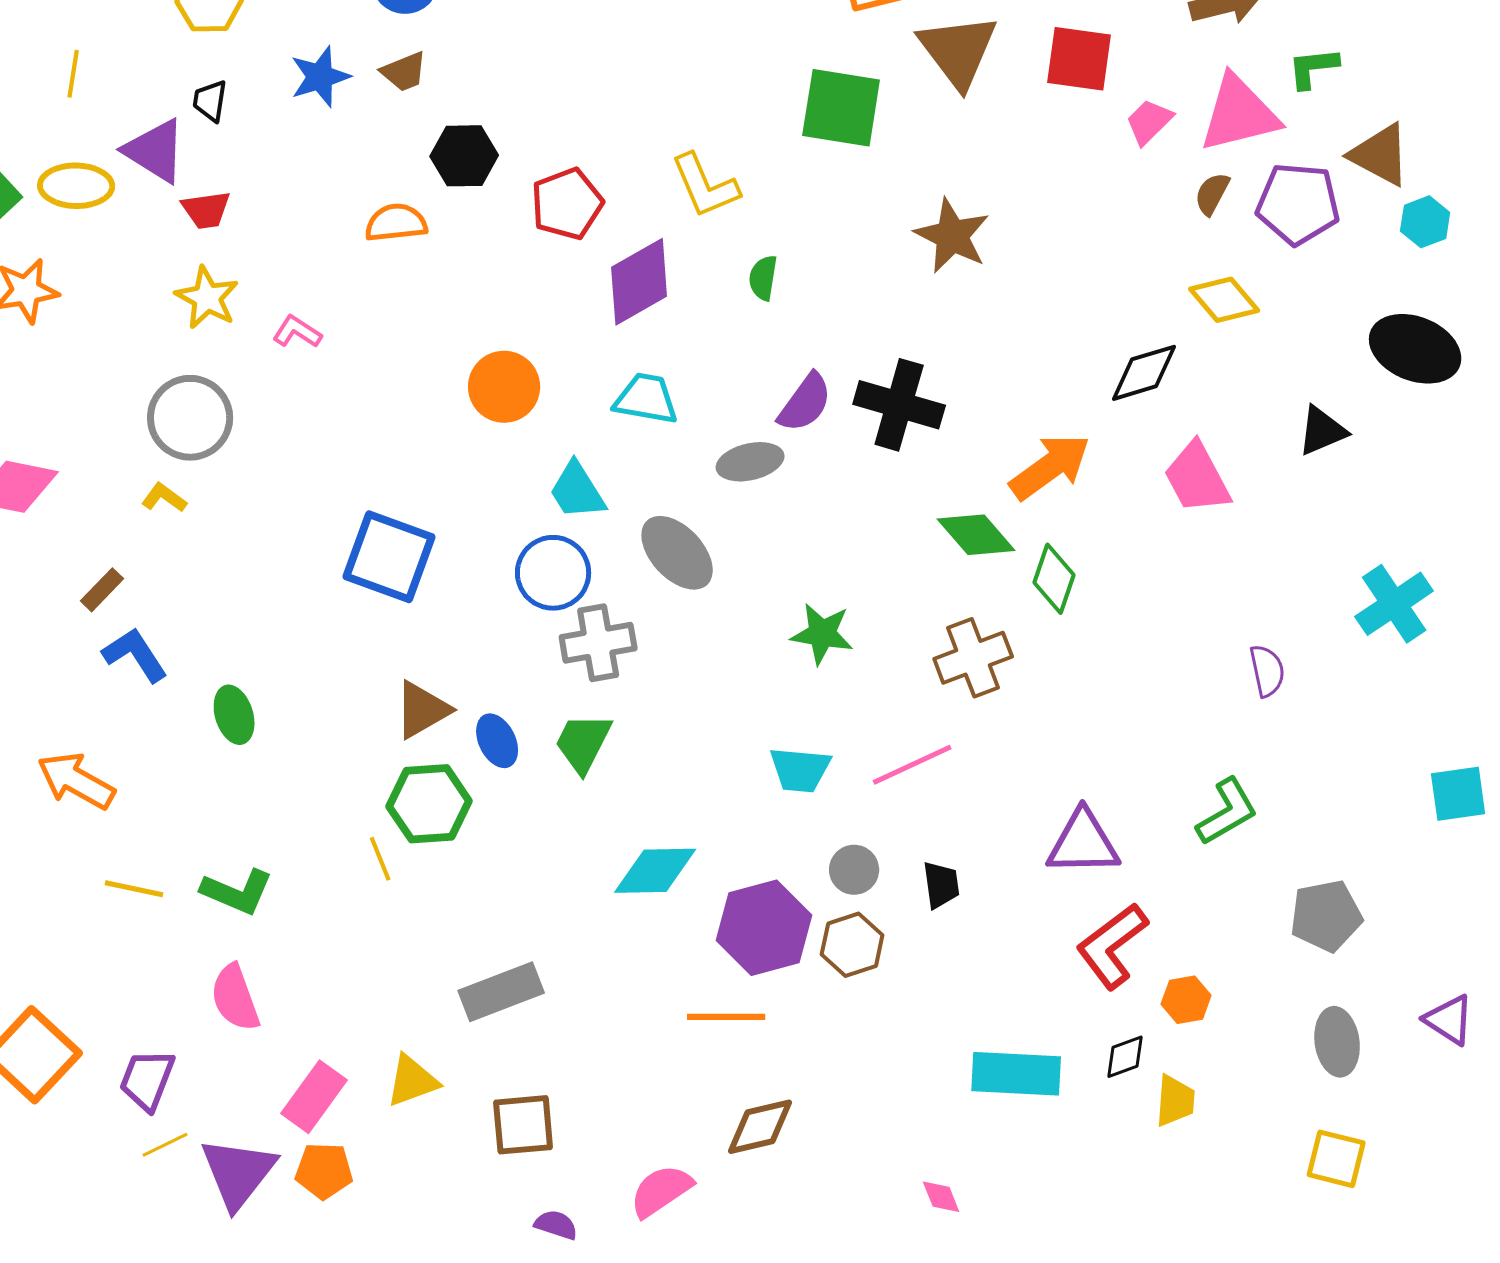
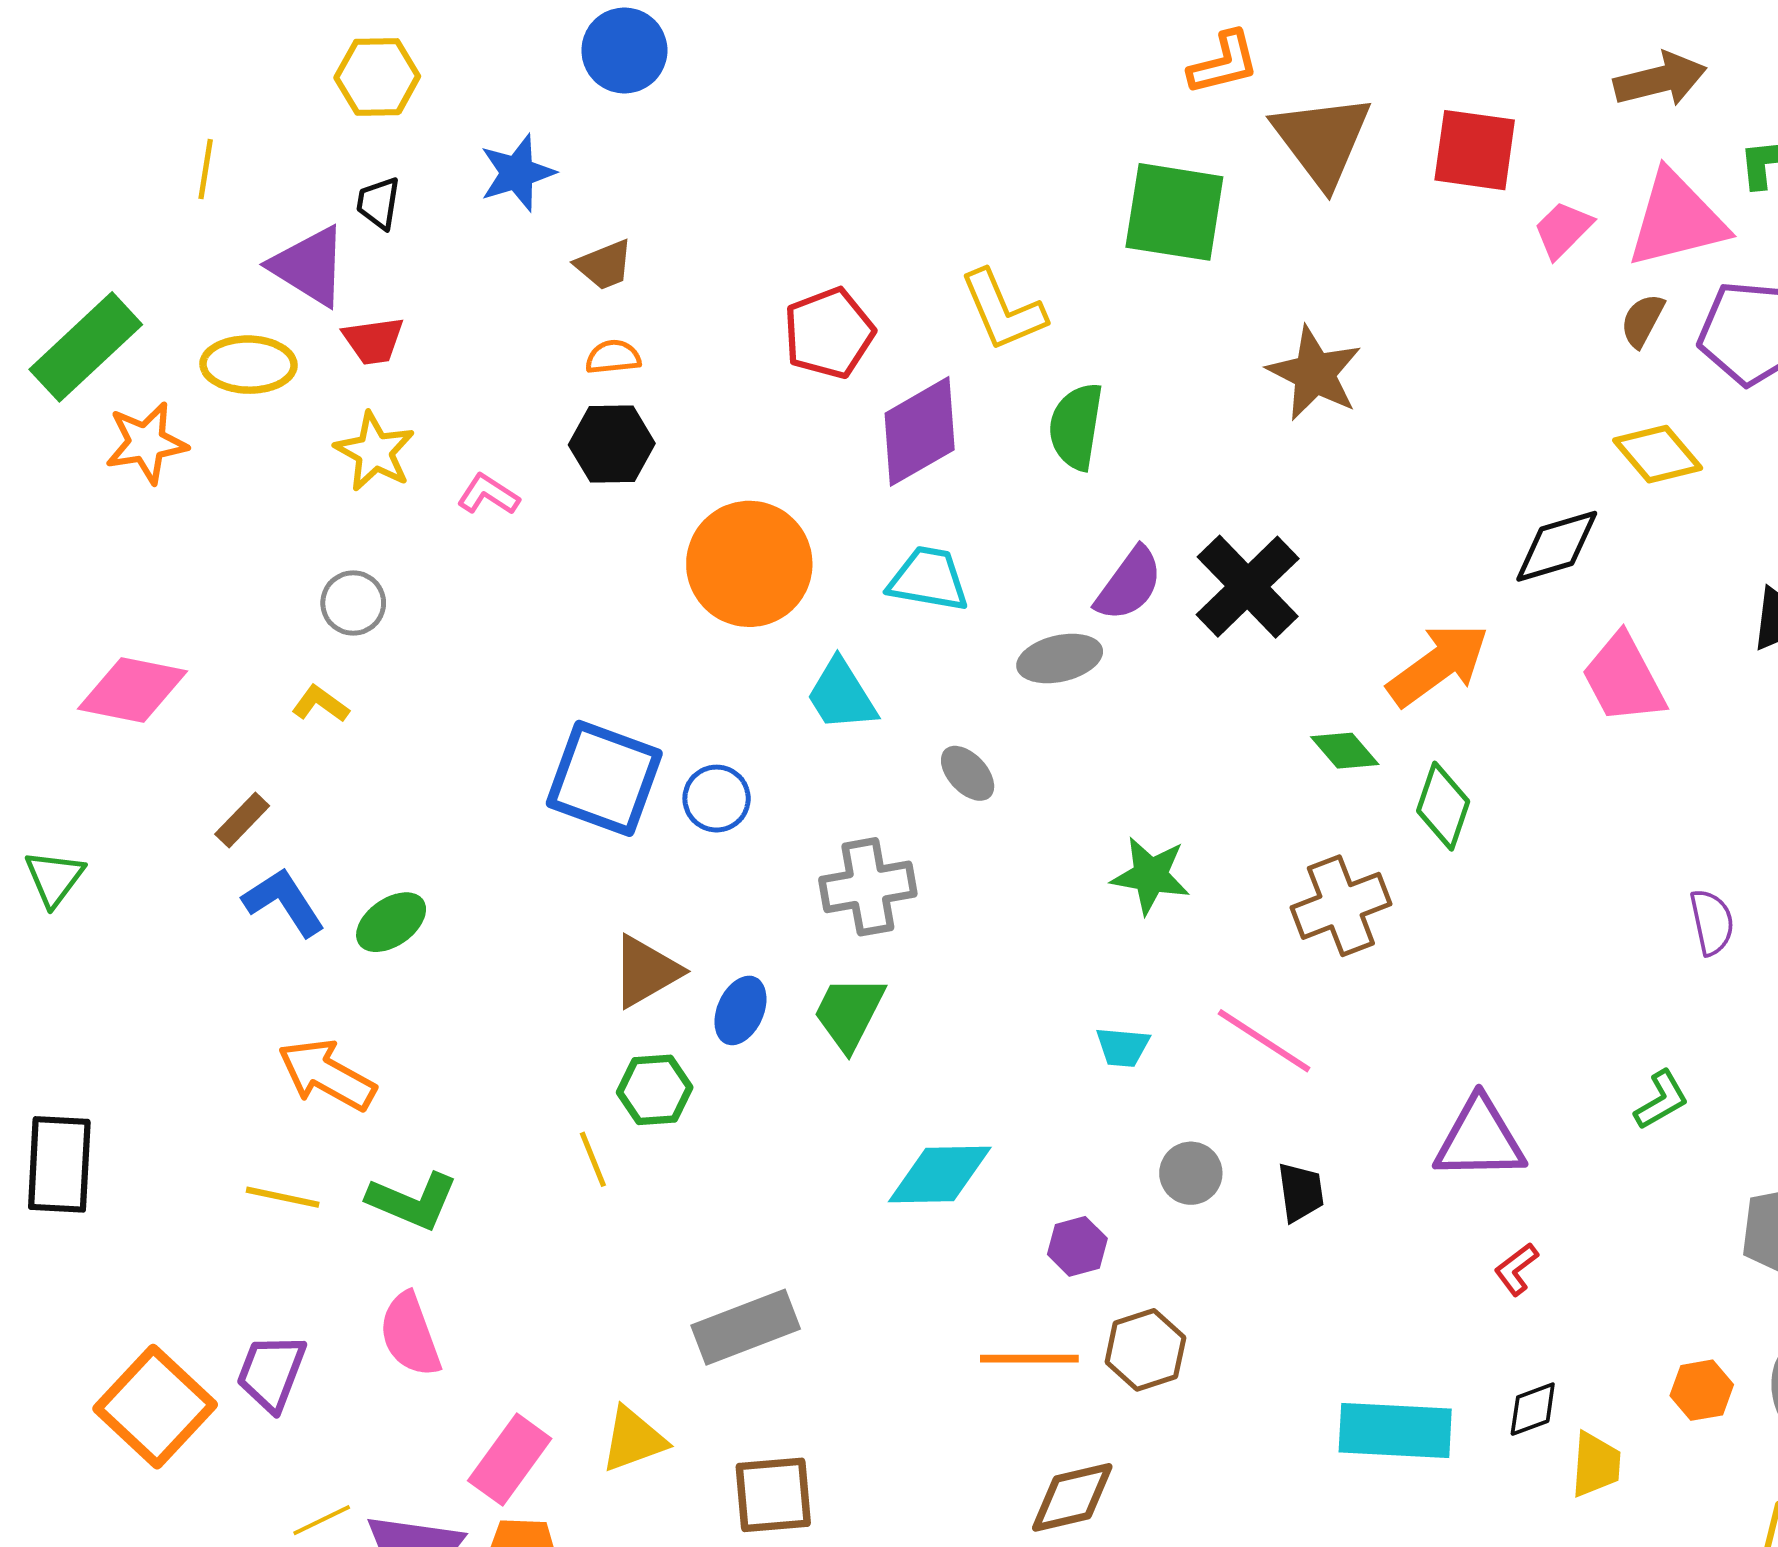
brown trapezoid: (404, 72) -> (604, 265), moved
black hexagon: (464, 156) -> (612, 444), moved
yellow ellipse: (76, 186) -> (249, 365), moved
orange semicircle: (396, 223) -> (613, 357), size x0.7
green semicircle: (763, 278) -> (1076, 426), size x1.5
orange circle: (504, 387) -> (749, 564), size x1.4
black cross: (899, 405) -> (1248, 587), turned 30
gray circle: (190, 418) -> (353, 603), size x0.6
green diamond: (976, 535) -> (1345, 751), size x0.7
gray ellipse: (677, 553) -> (968, 773), size x0.6
blue circle: (553, 573) -> (717, 799), moved, size x0.7
green ellipse: (234, 715) -> (391, 922), moved, turned 72
blue ellipse: (497, 741) -> (740, 1010), turned 50
pink line: (912, 765) -> (1264, 1041), turned 58
cyan trapezoid: (800, 770) -> (1123, 1047), size x0.7
orange arrow: (76, 781) -> (327, 1075), moved
green hexagon: (429, 804) -> (655, 1090), size x0.7
green L-shape: (1227, 812) -> (1661, 1100), size x0.7
purple hexagon: (764, 928) -> (1077, 1246), size x0.5
brown hexagon: (852, 945) -> (1145, 1350), moved
red L-shape: (1112, 946) -> (1516, 1269), size x0.5
orange hexagon: (1186, 1000) -> (1702, 1390), moved
purple trapezoid: (147, 1080) -> (271, 1373), moved

